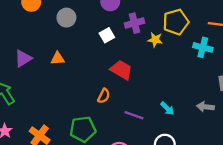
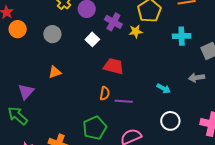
purple cross: (134, 23) -> (113, 22), turned -30
cyan cross: (203, 47) -> (182, 36), moved
purple triangle: (23, 58) -> (26, 92), moved
purple line: (134, 115) -> (124, 101), moved

